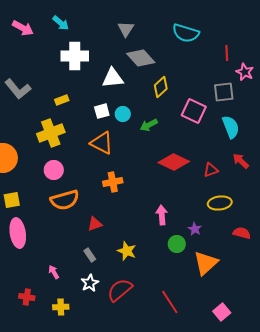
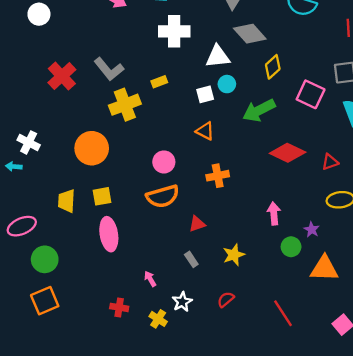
cyan circle: (123, 114) -> (227, 84), moved
green arrow: (149, 125) -> (259, 110), size x1.6
yellow cross: (51, 133) -> (125, 105), moved
orange triangle: (102, 143) -> (205, 131), size x0.7
pink circle: (54, 170) -> (164, 162), moved
yellow star: (127, 251) -> (234, 255), turned 30
orange triangle: (206, 263) -> (324, 269), turned 44
white star: (90, 283) -> (182, 302), moved
red semicircle: (120, 290) -> (226, 299), size x0.6
yellow cross: (61, 307) -> (158, 319), turned 35

